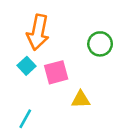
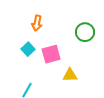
orange arrow: (38, 32) -> (37, 23), size x0.6

